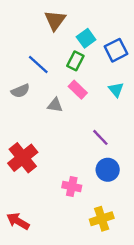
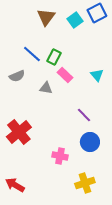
cyan square: (86, 38) -> (75, 20), moved
blue square: (116, 50) -> (97, 13), moved
green rectangle: (75, 61) -> (54, 57), moved

